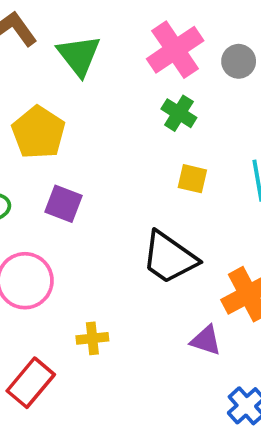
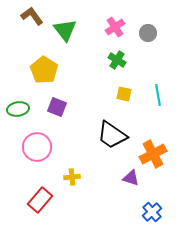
pink cross: (175, 50) -> (115, 27), size x0.7

